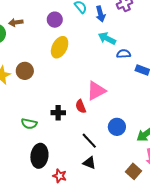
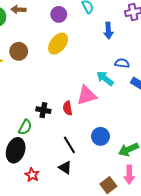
blue arrow: (100, 14) -> (108, 31), moved
cyan arrow: (107, 38) -> (105, 78), moved
brown circle: (25, 71) -> (19, 51), moved
green semicircle: (29, 124) -> (25, 127), moved, turned -84

